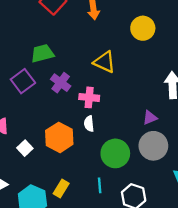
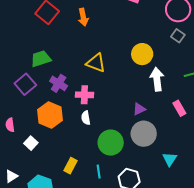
yellow circle: (143, 28) -> (142, 54), moved
orange hexagon: (59, 137) -> (50, 115), moved
yellow rectangle: (61, 189) -> (71, 166), moved

